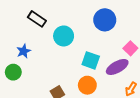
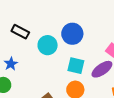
blue circle: (105, 20) -> (72, 34), moved

